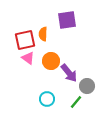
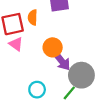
orange circle: (51, 61) -> (53, 47), moved
gray circle: (87, 86) -> (81, 75), size x1.5

